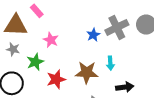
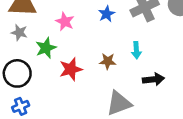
blue star: (93, 35) -> (107, 14), moved
brown star: (87, 72) -> (108, 61), size x0.6

